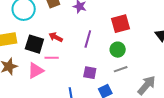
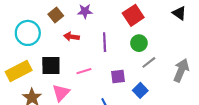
red arrow: (56, 37) -> (72, 37), moved
pink line: (52, 58) -> (84, 71), moved

